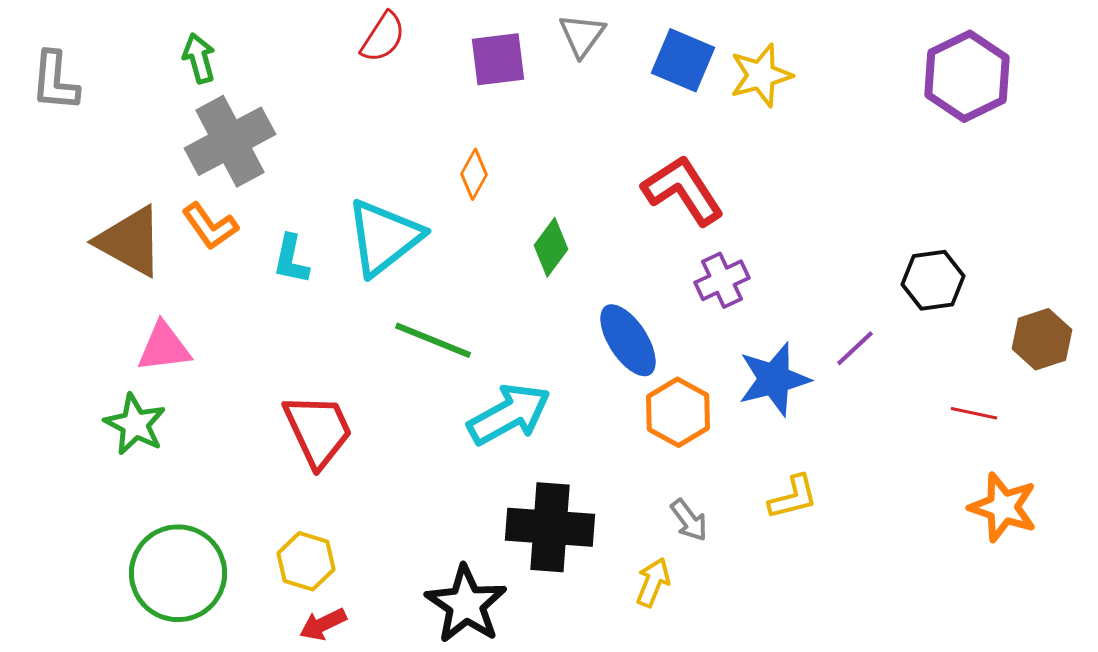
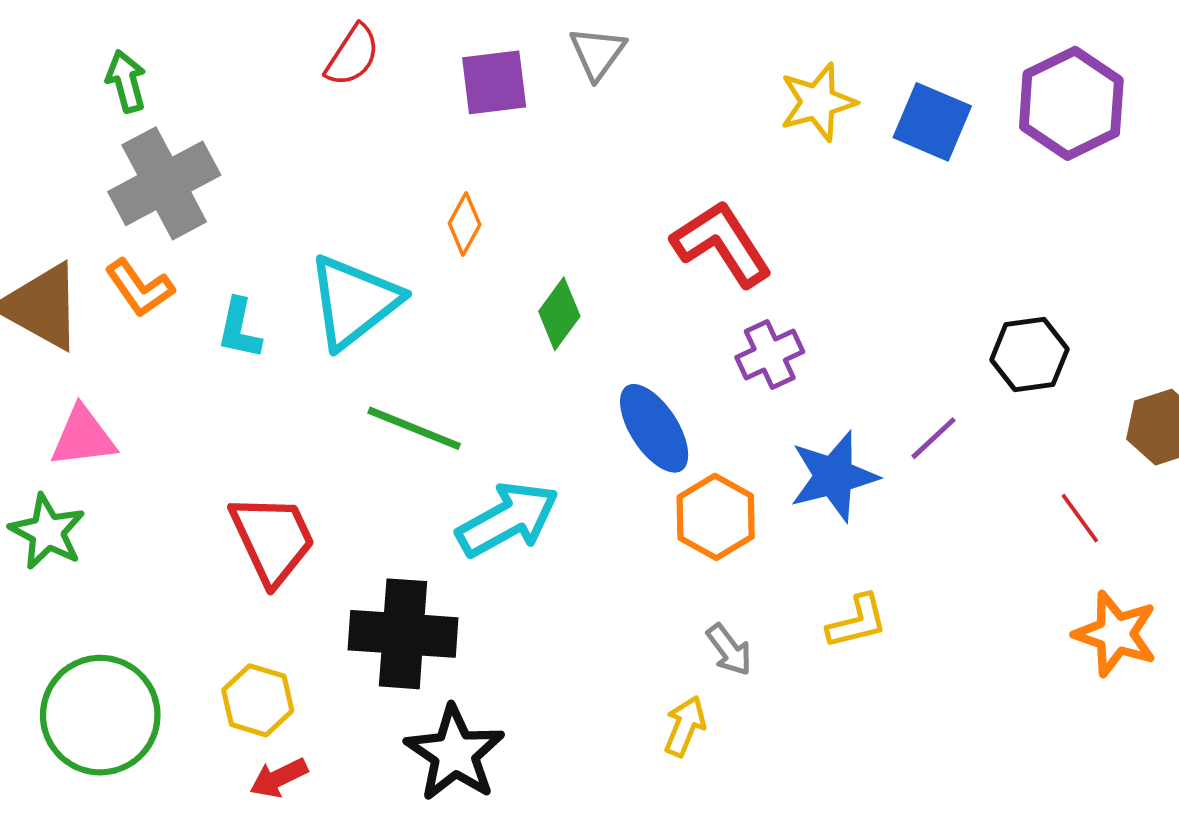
blue square: (683, 60) -> (932, 122), moved
red line: (974, 413) -> (1080, 518), turned 42
black cross: (550, 527) -> (403, 634), moved

